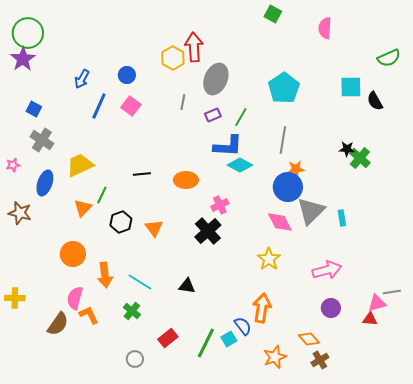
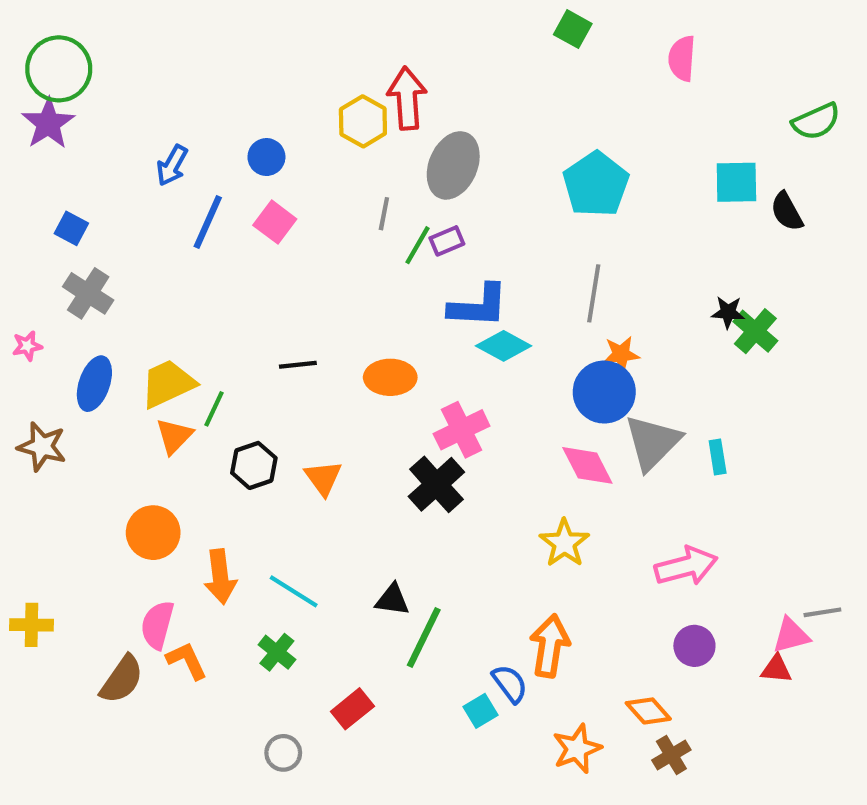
green line: (241, 117) -> (418, 245), moved
yellow trapezoid: (80, 165) -> (168, 384), moved
pink cross: (220, 205) -> (462, 430), size x1.4
green line: (206, 343) -> (424, 637), moved

